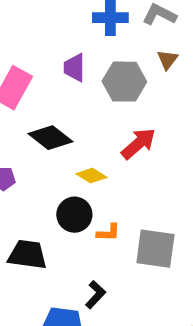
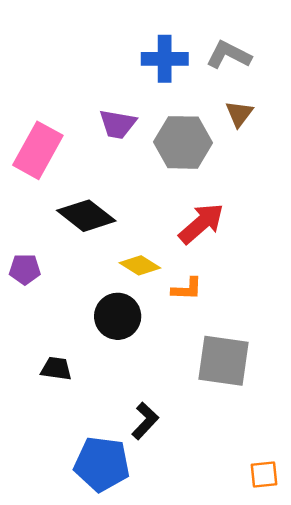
purple trapezoid: (74, 68) -> (118, 124), turned -80
orange L-shape: (108, 233) -> (187, 289), moved
black trapezoid: (27, 255) -> (56, 369), size x0.6

